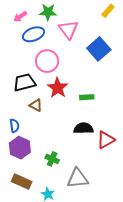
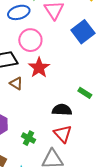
green rectangle: (87, 97) -> (85, 93), moved, turned 32
red triangle: (106, 140) -> (63, 134), moved, turned -48

